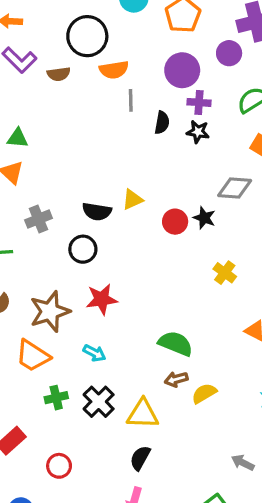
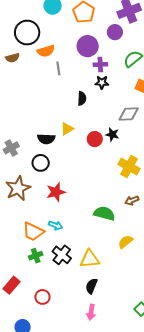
black semicircle: (162, 123) -> (82, 98), moved
yellow cross: (225, 273) -> (129, 166), size x1.5
brown star: (50, 312) -> (18, 188), moved
orange trapezoid: (33, 356) -> (33, 232), moved
brown arrow: (176, 379) -> (132, 200), moved

